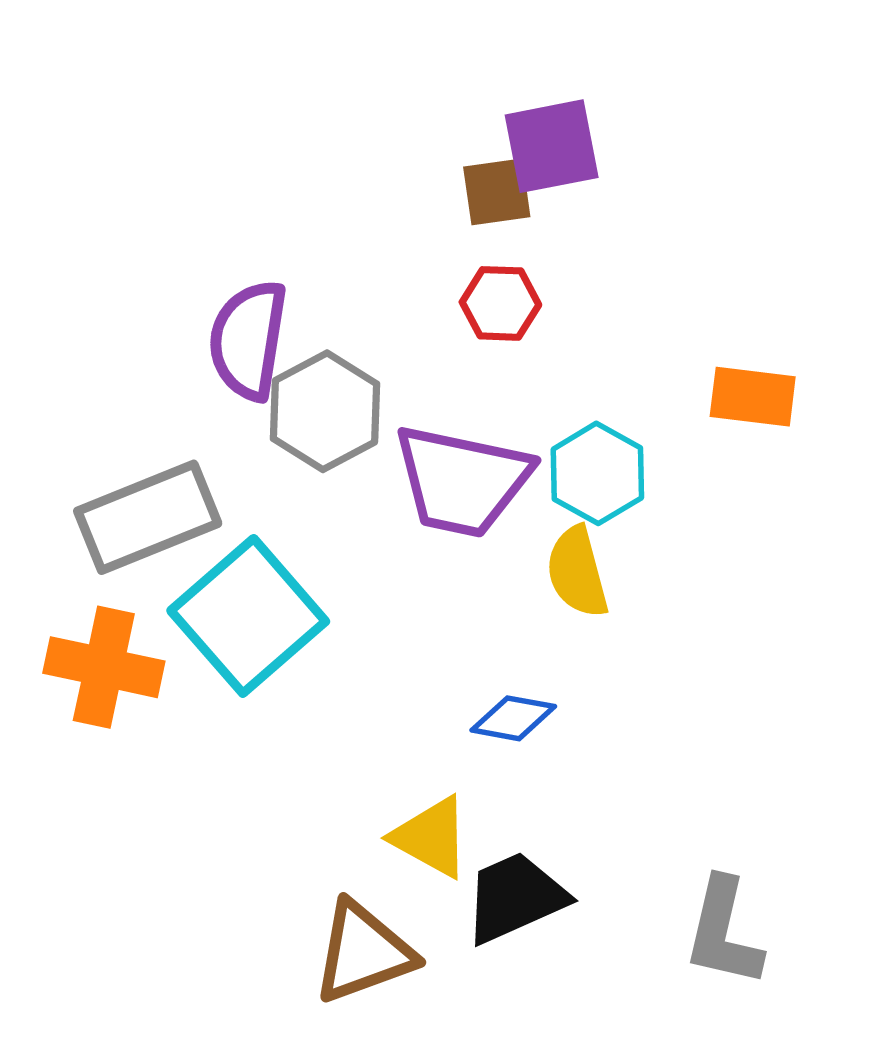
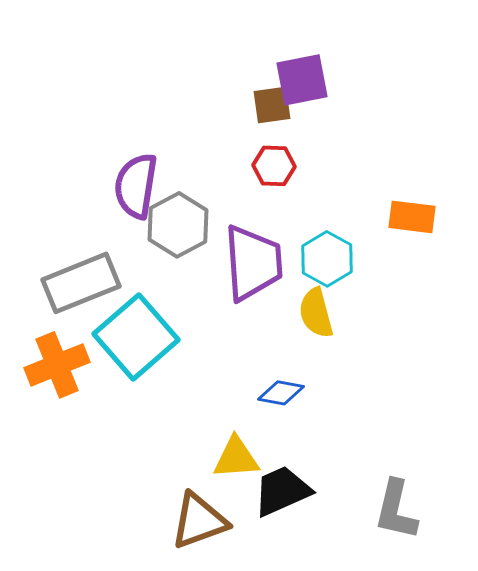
purple trapezoid: (462, 481) -> (253, 263), turned -106
orange cross: (104, 667) -> (57, 365), turned -34
yellow triangle: (431, 837) -> (236, 458), turned -33

